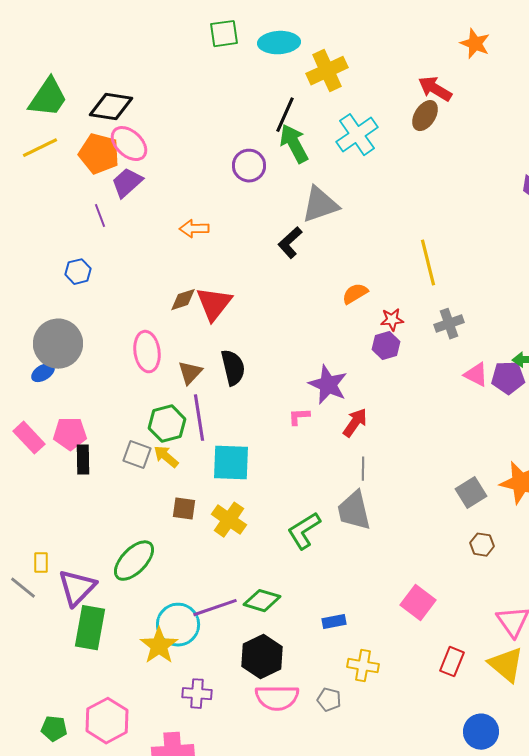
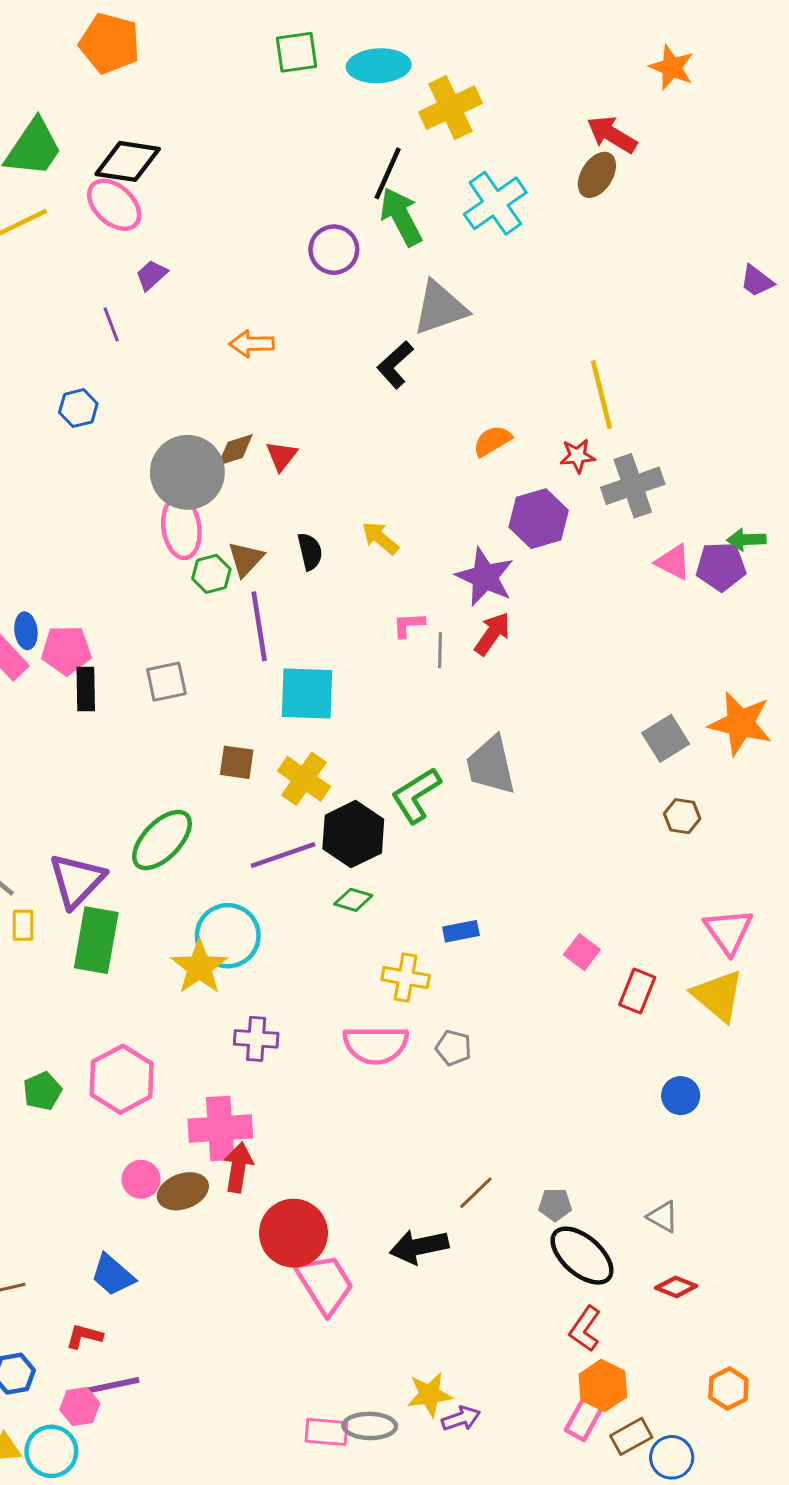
pink ellipse: (129, 144) -> (114, 205), moved
orange pentagon: (99, 154) -> (110, 43), moved
purple trapezoid: (127, 183) -> (152, 275), size x0.7
red triangle: (214, 304) -> (282, 456), size x0.6
red star: (392, 320) -> (577, 456), moved
gray cross: (449, 324) -> (633, 486), size x1.4
gray circle: (58, 344) -> (187, 472), moved
purple hexagon: (386, 346) -> (539, 519), size x1.4
black semicircle: (233, 368) -> (310, 552), size x0.7
blue ellipse: (43, 373) -> (26, 631), moved, turned -65
purple star: (328, 385) -> (485, 577), moved
green hexagon: (167, 424) -> (211, 574), moved, size x0.7
gray square: (137, 455) -> (166, 682), turned -32
yellow arrow: (166, 457) -> (380, 538), moved
gray line: (363, 469) -> (440, 650), moved
yellow rectangle: (41, 563) -> (23, 925), moved
green diamond: (262, 601) -> (353, 900), size x0.7
pink square: (418, 603) -> (582, 952), moved, size x0.7
purple line: (215, 608) -> (283, 855), moved
black hexagon: (262, 657) -> (353, 834), moved
yellow cross: (363, 666) -> (406, 978), moved
green pentagon: (54, 729) -> (42, 1091), turned -30
blue circle: (481, 732) -> (681, 1096), size x0.7

